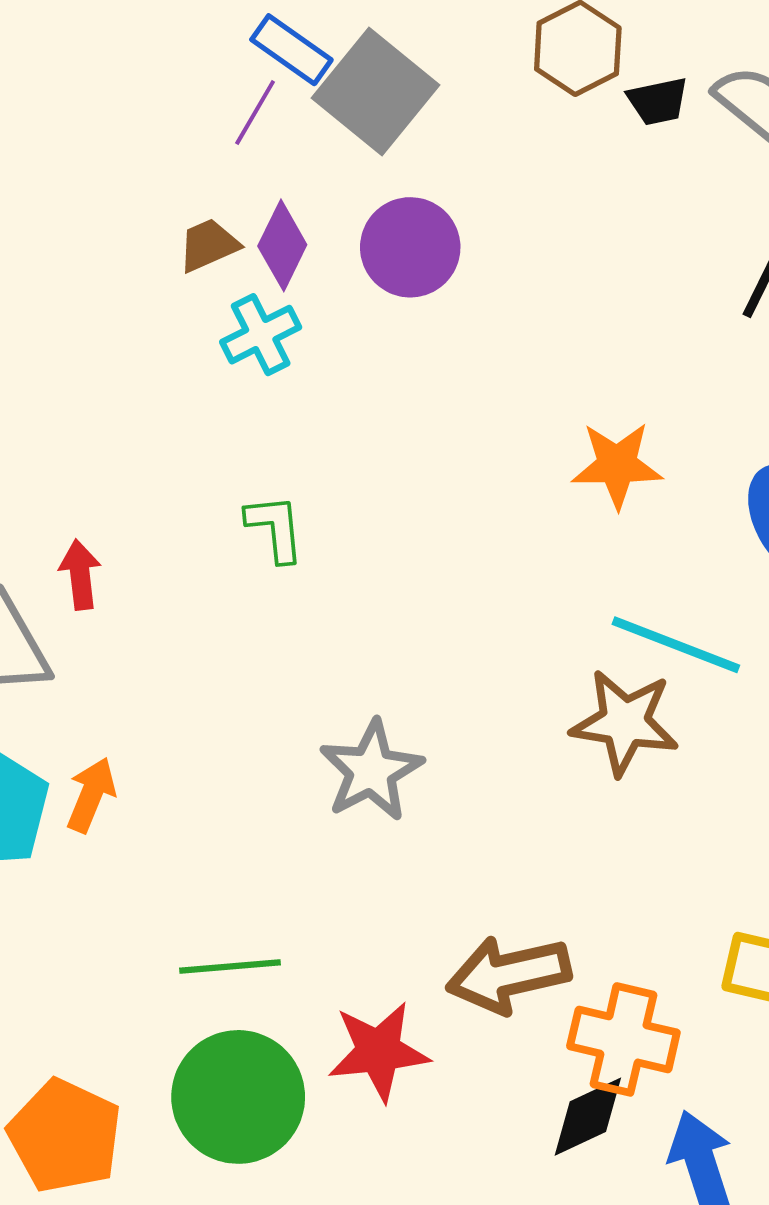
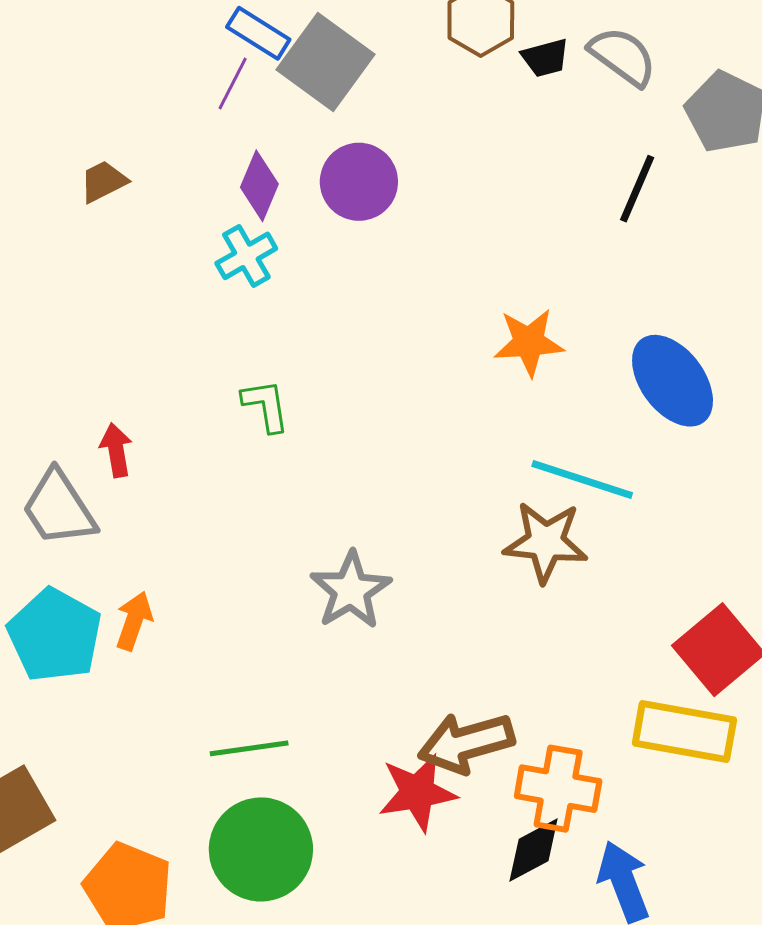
brown trapezoid: (209, 245) -> (103, 181), moved
red star: (379, 1051) -> (417, 793), moved

